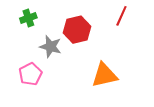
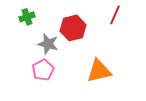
pink pentagon: (30, 74) -> (43, 70), moved

